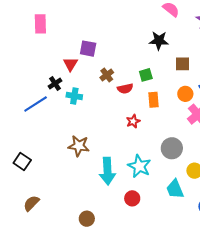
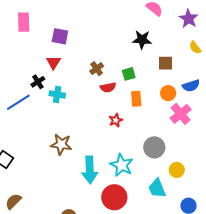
purple square: (88, 49) -> (60, 36), moved
brown cross: (107, 75) -> (97, 69), moved
red circle: (132, 198) -> (114, 197), size x1.6

